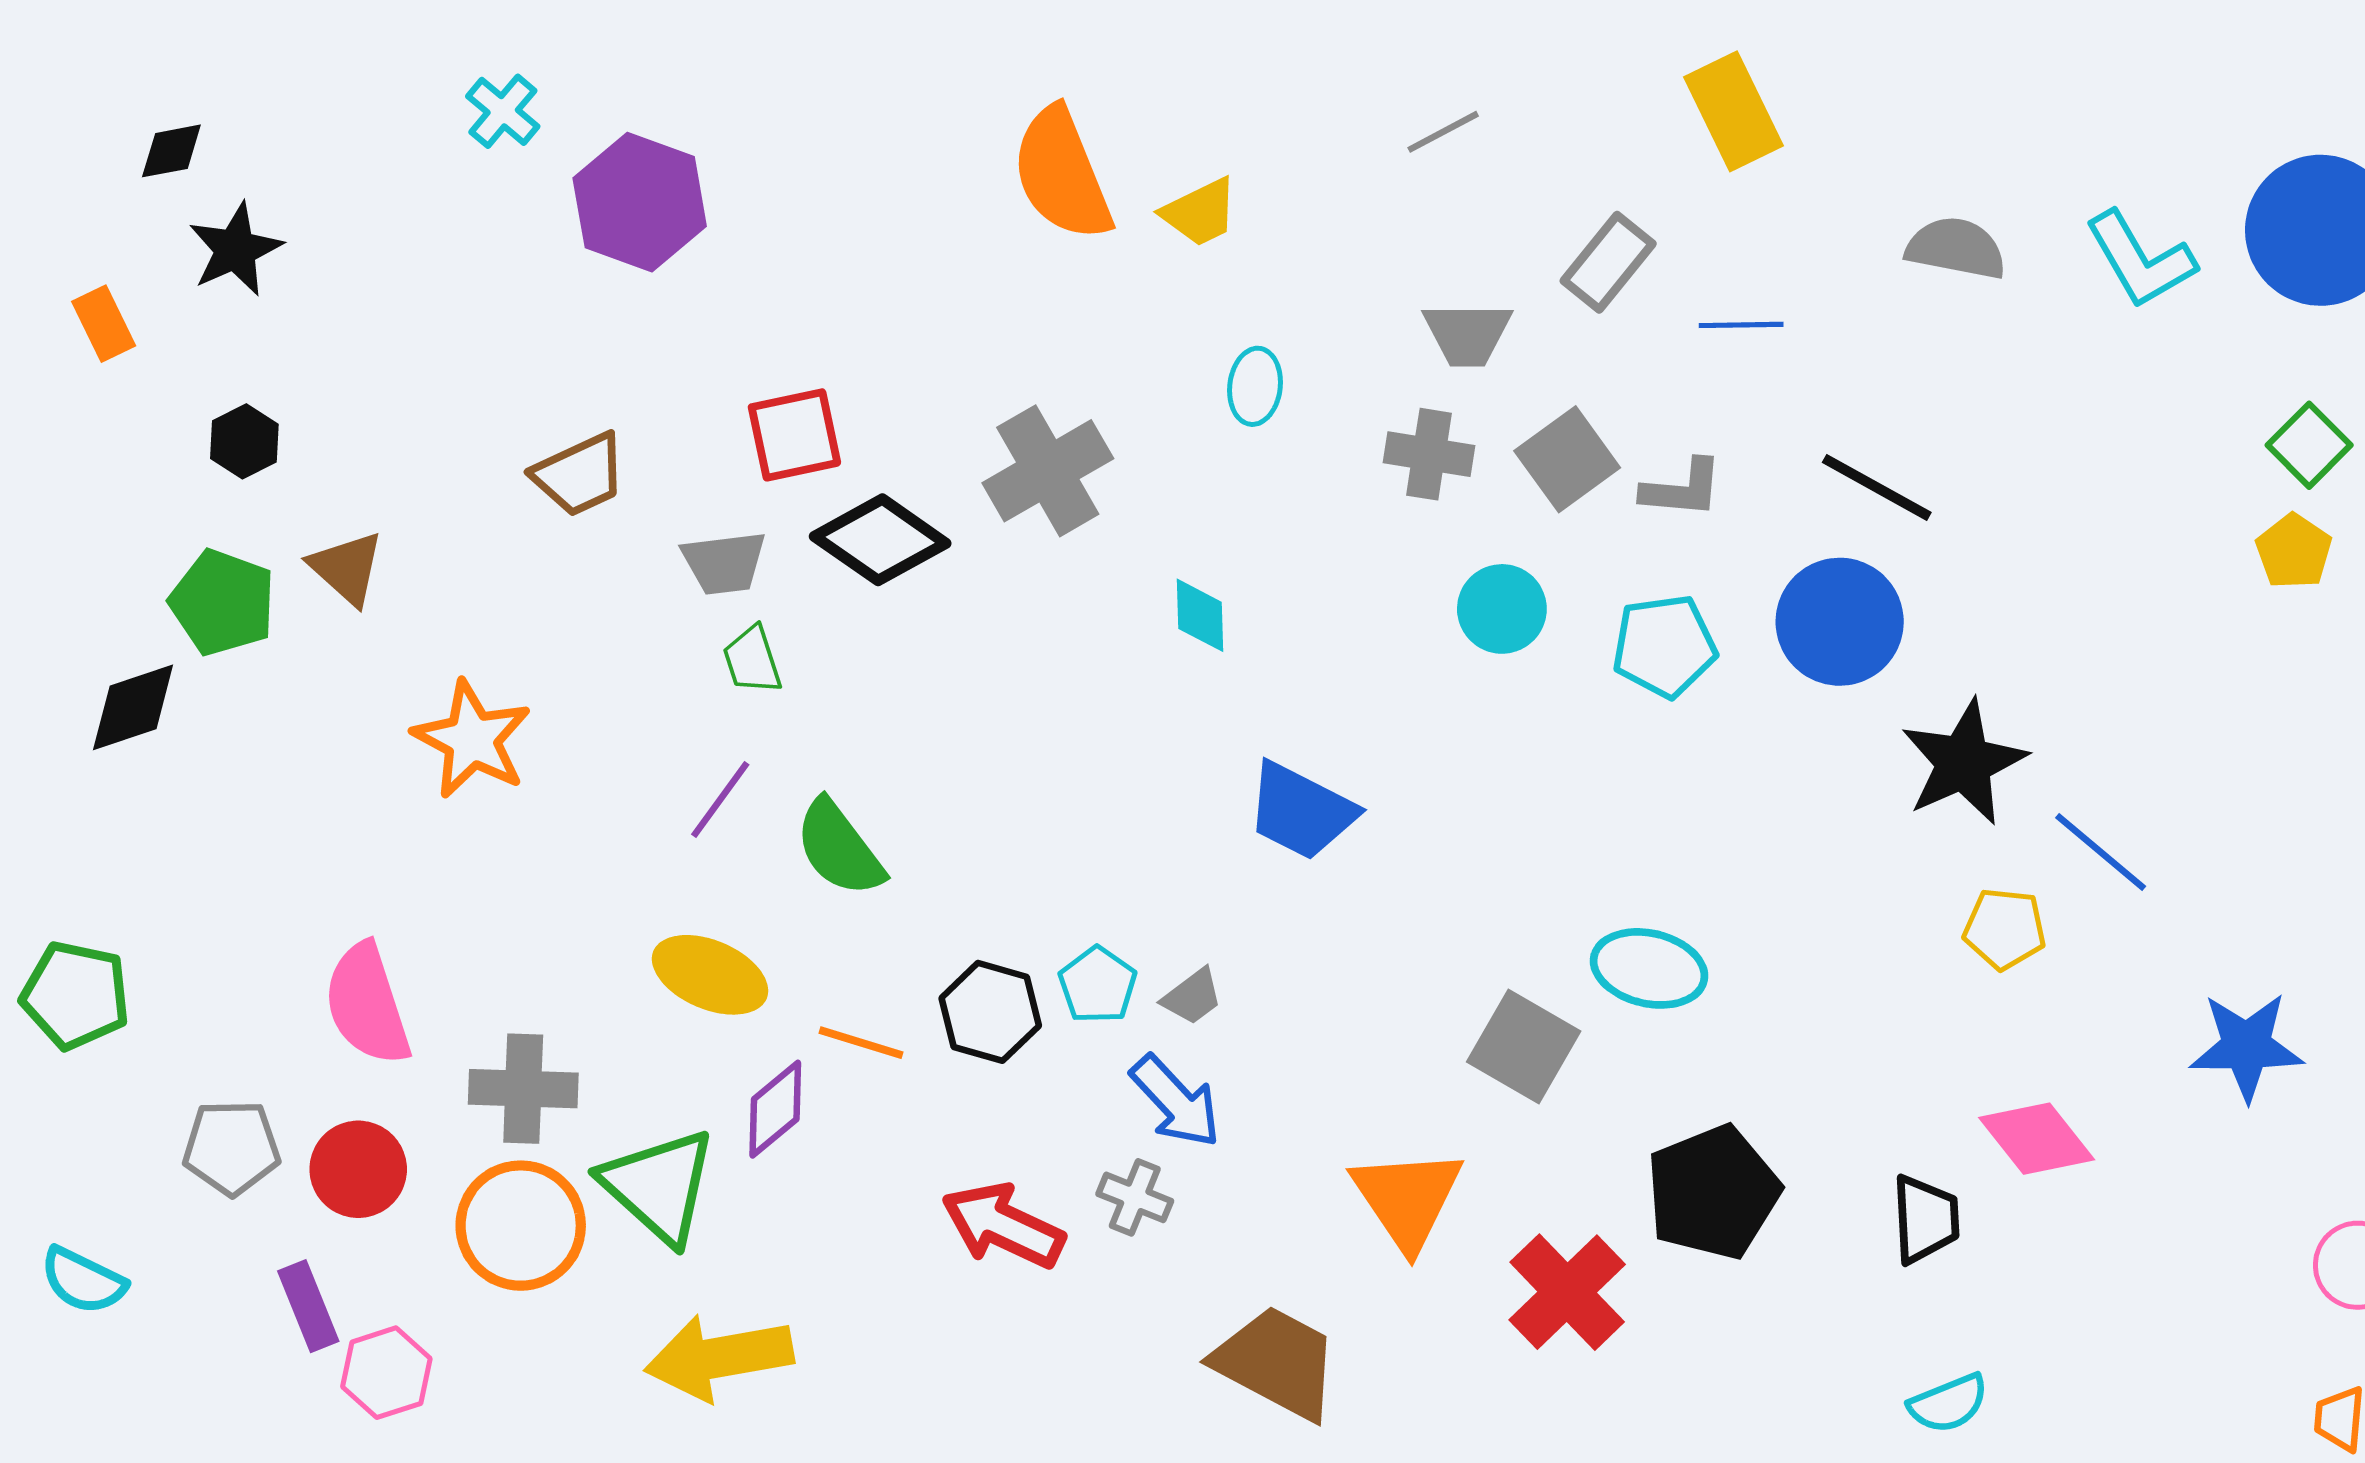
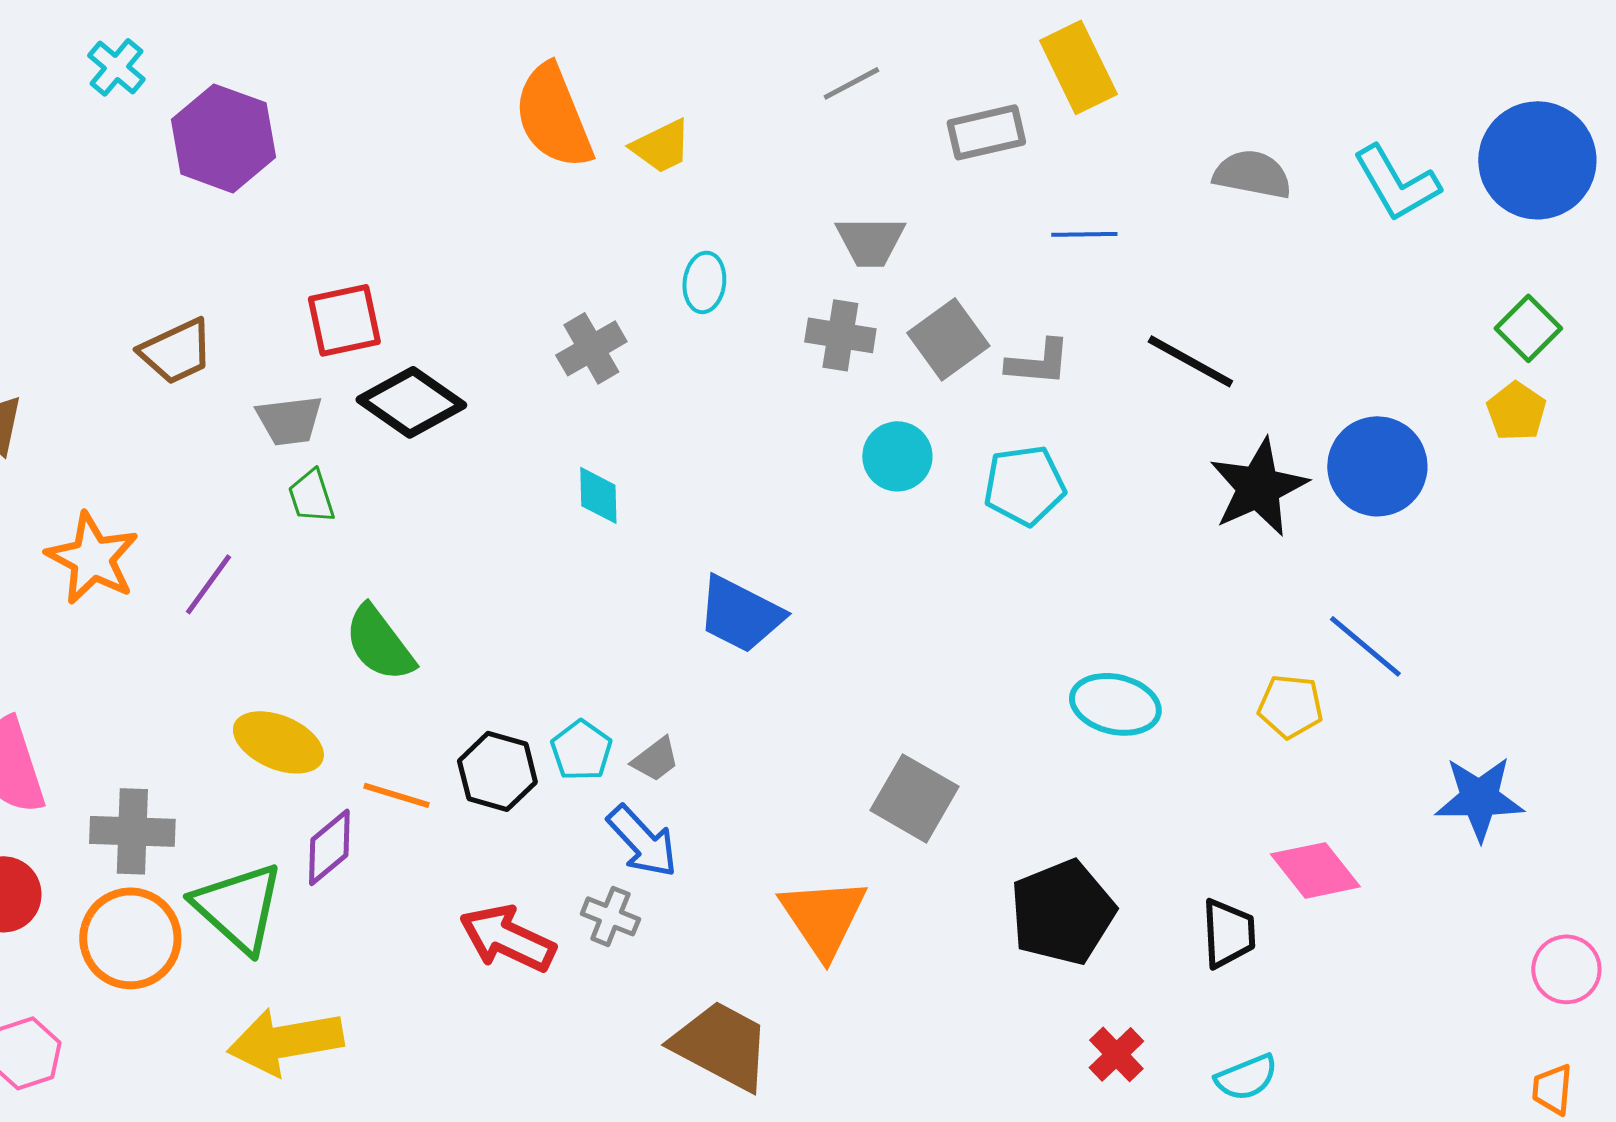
gray rectangle: (1608, 262) -> (986, 132), moved, turned 38
gray cross: (1048, 471) -> (591, 348), moved, size x0.7
cyan diamond: (1200, 615) -> (598, 495), moved
blue circle: (1840, 622) -> (1377, 466), moved
black star: (1964, 762) -> (1258, 487), moved
purple line: (720, 800) -> (208, 584), moved
cyan ellipse: (1649, 968) -> (1115, 704), moved
red cross: (1567, 1292) -> (1116, 1054), moved, size x0.6

